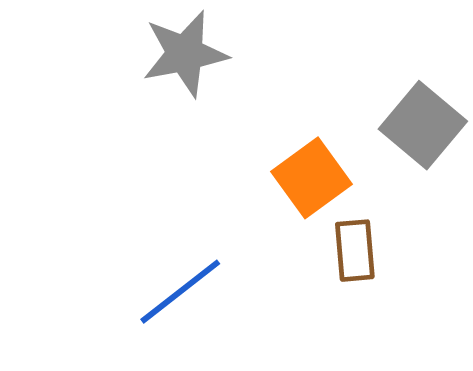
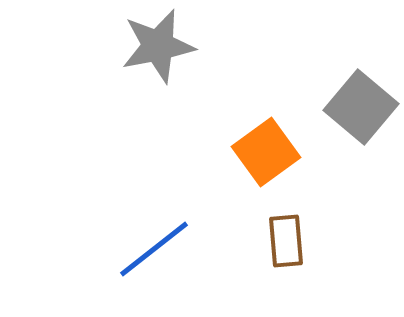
brown rectangle: (355, 251) -> (286, 241), moved

